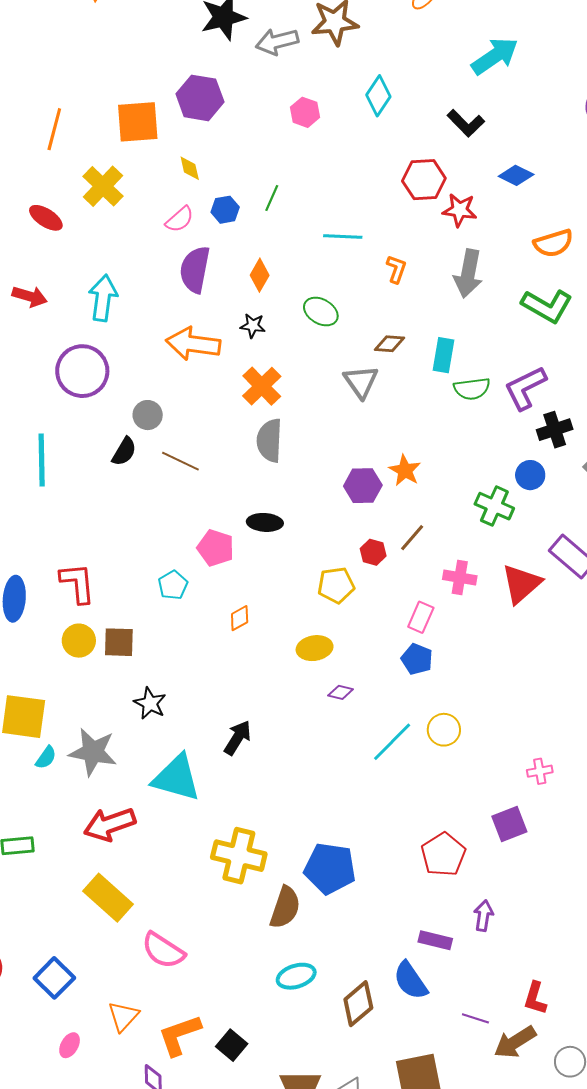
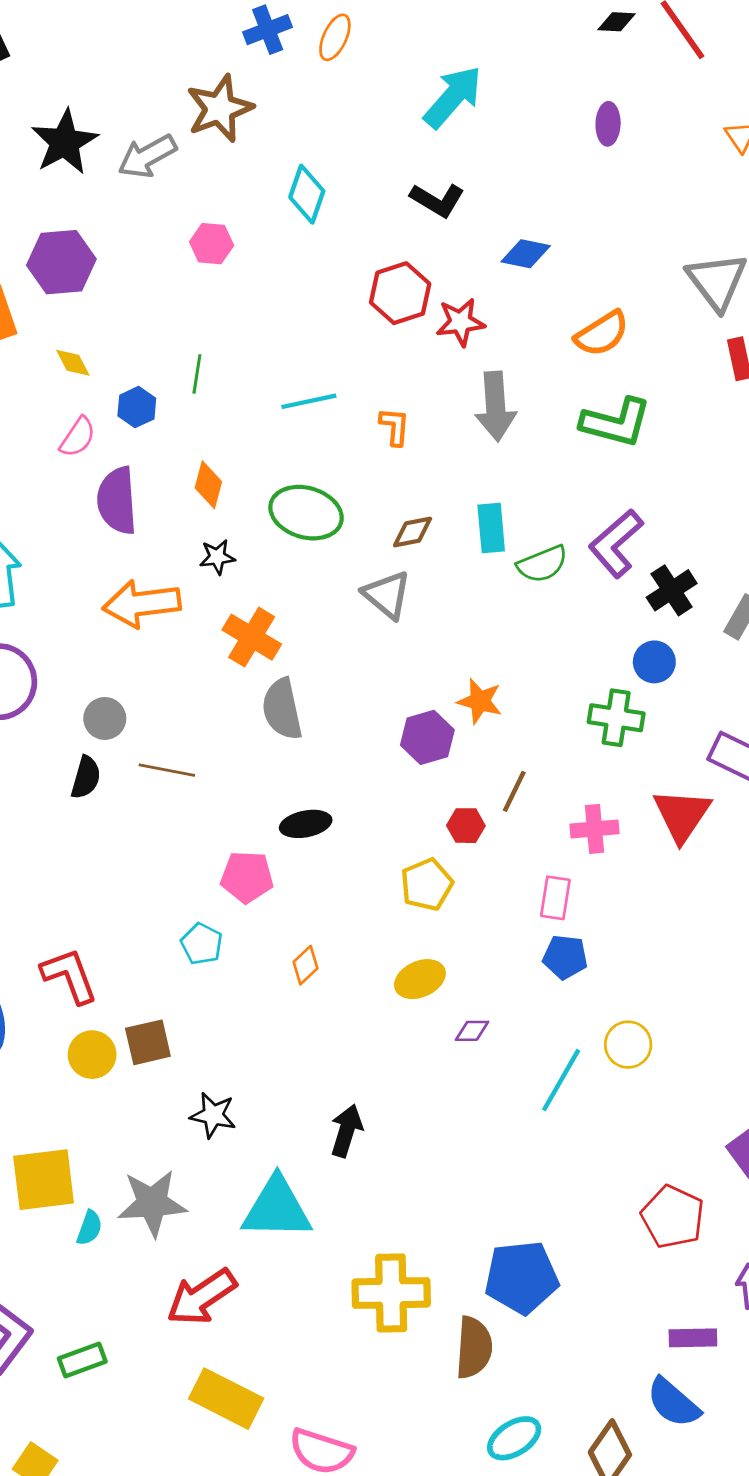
green ellipse: (321, 312) -> (306, 513), size x1.4

